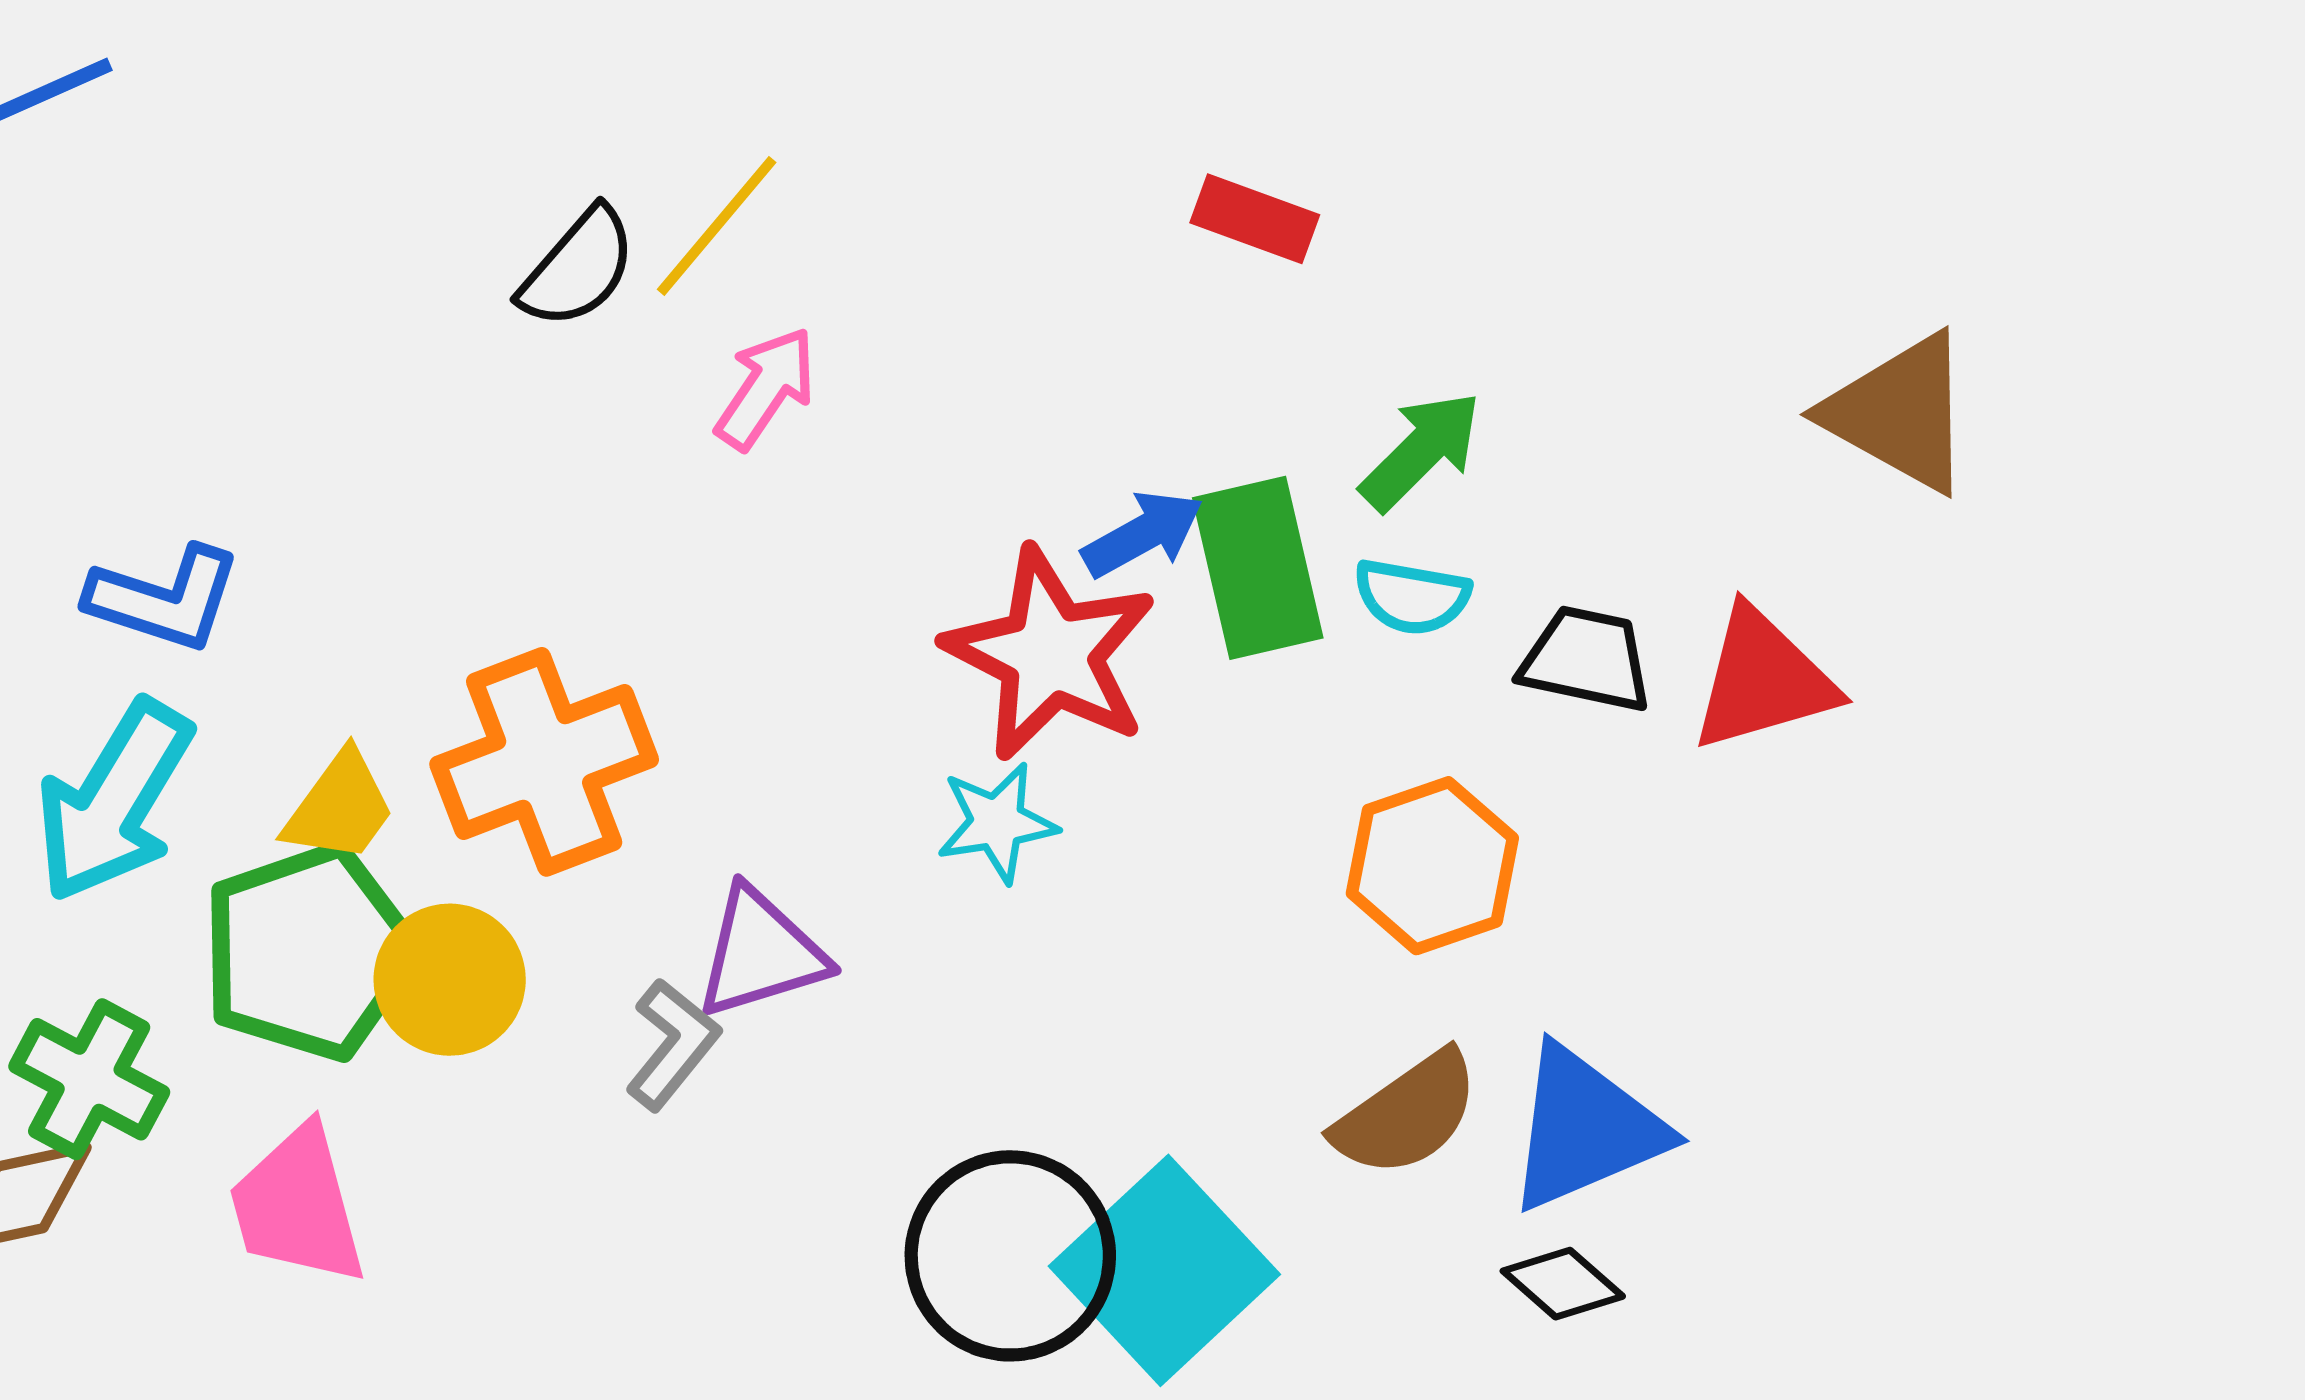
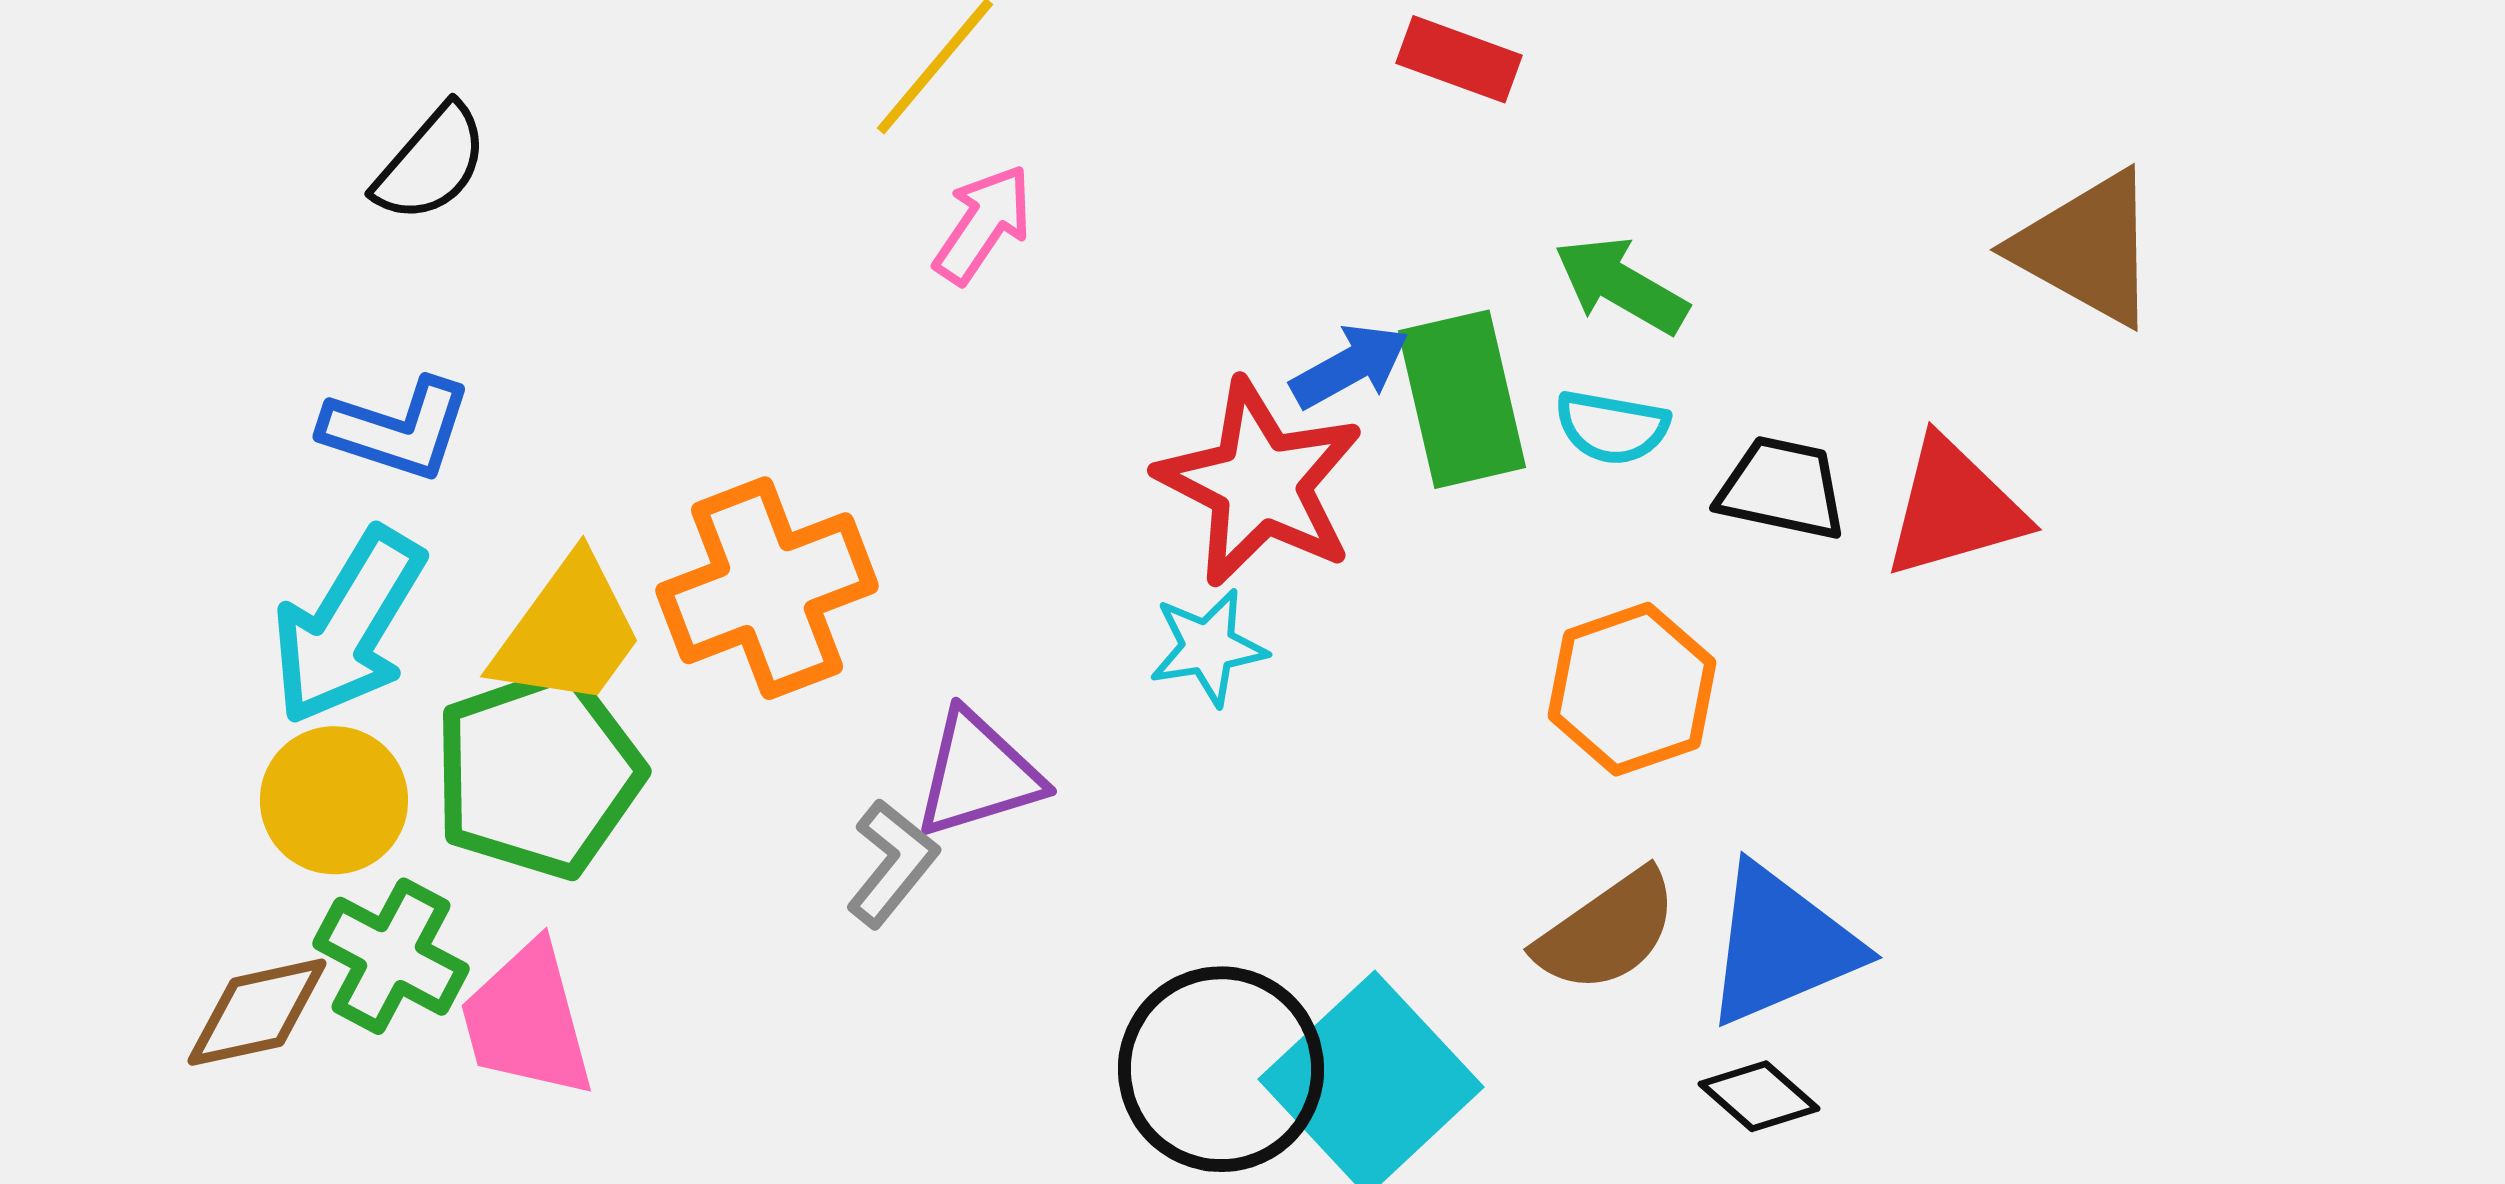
black semicircle: (578, 268) -> (431, 163), moved
green arrow: (1421, 451) -> (1621, 285), turned -105
yellow trapezoid: (340, 807) -> (568, 632), size x1.4
yellow circle: (450, 980) -> (334, 800), moved
green cross: (89, 1079) -> (391, 956), moved

